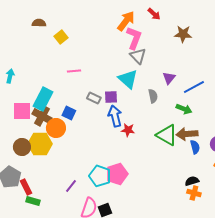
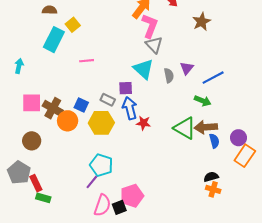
brown star: (183, 34) -> (202, 22), turned -30
gray semicircle: (153, 96) -> (169, 75), moved
gray rectangle: (94, 98) -> (108, 100), moved
cyan rectangle: (43, 99) -> (54, 40), moved
yellow hexagon: (40, 144) -> (101, 123), moved
pink pentagon: (117, 174) -> (132, 196), moved
cyan pentagon: (100, 176) -> (101, 165), moved
purple line: (71, 186) -> (92, 182), moved

